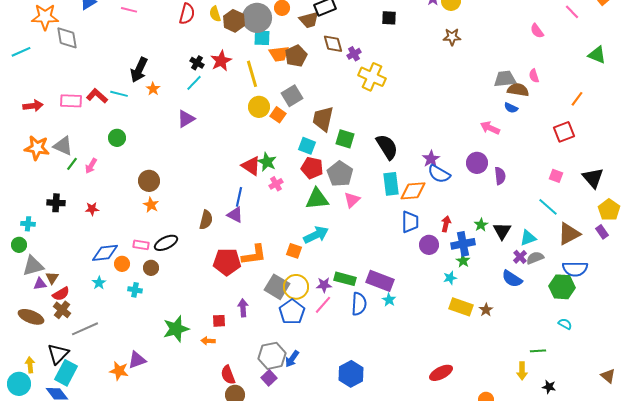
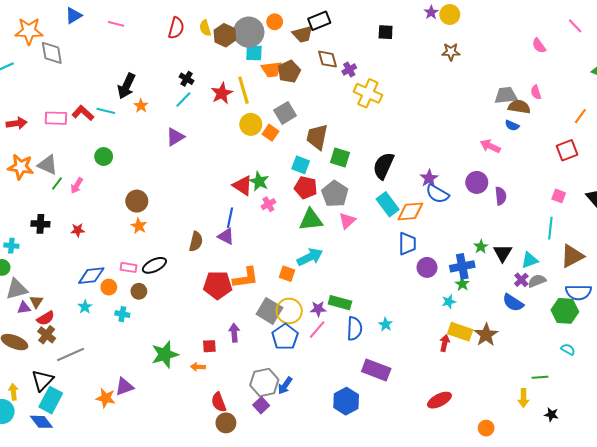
red star: (221, 61) -> (222, 93), moved
black semicircle: (387, 147) -> (383, 166), turned -124
cyan rectangle: (391, 184) -> (388, 204), turned -30
cyan line: (548, 207) -> (550, 228), turned 55
red arrow: (446, 224) -> (445, 343), moved
purple rectangle: (380, 281) -> (376, 370), moved
brown star: (486, 310) -> (486, 335), size x1.6

